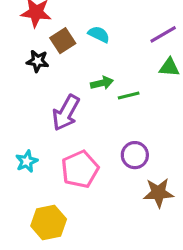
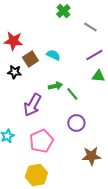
green line: (129, 96) -> (72, 94), turned 64
purple circle: (135, 155) -> (76, 123), moved
yellow hexagon: (49, 223) -> (36, 175), moved

